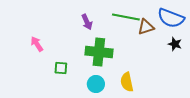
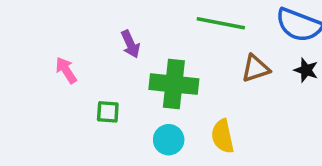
purple arrow: (87, 22) -> (130, 44), moved
brown triangle: (146, 27) -> (256, 68), moved

